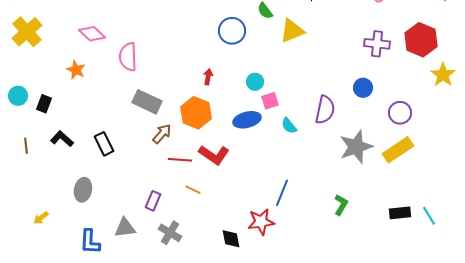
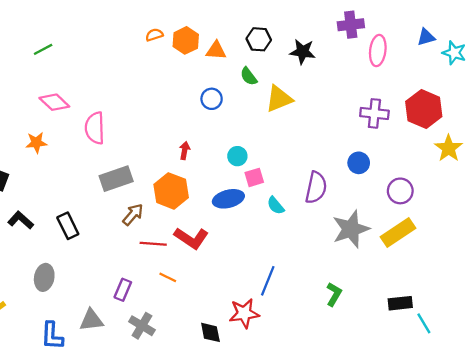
blue circle: (232, 31) -> (212, 99), size x0.7
orange star: (76, 70) -> (36, 143), turned -30
gray rectangle: (147, 102) -> (116, 179), turned -44
cyan line: (429, 216) -> (424, 323), moved

